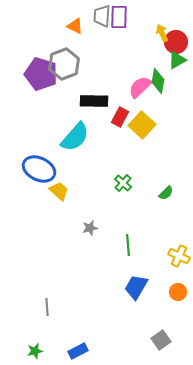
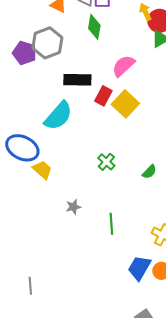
purple pentagon: (41, 74) -> (24, 53), size x0.7
green diamond: (158, 81) -> (94, 27), moved
blue trapezoid: (136, 287) -> (139, 268), moved

